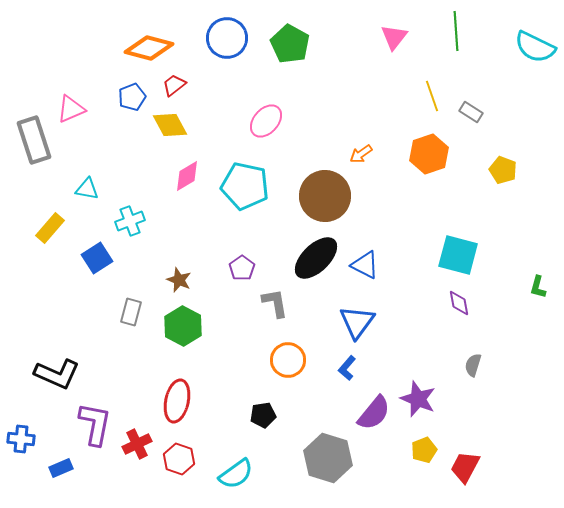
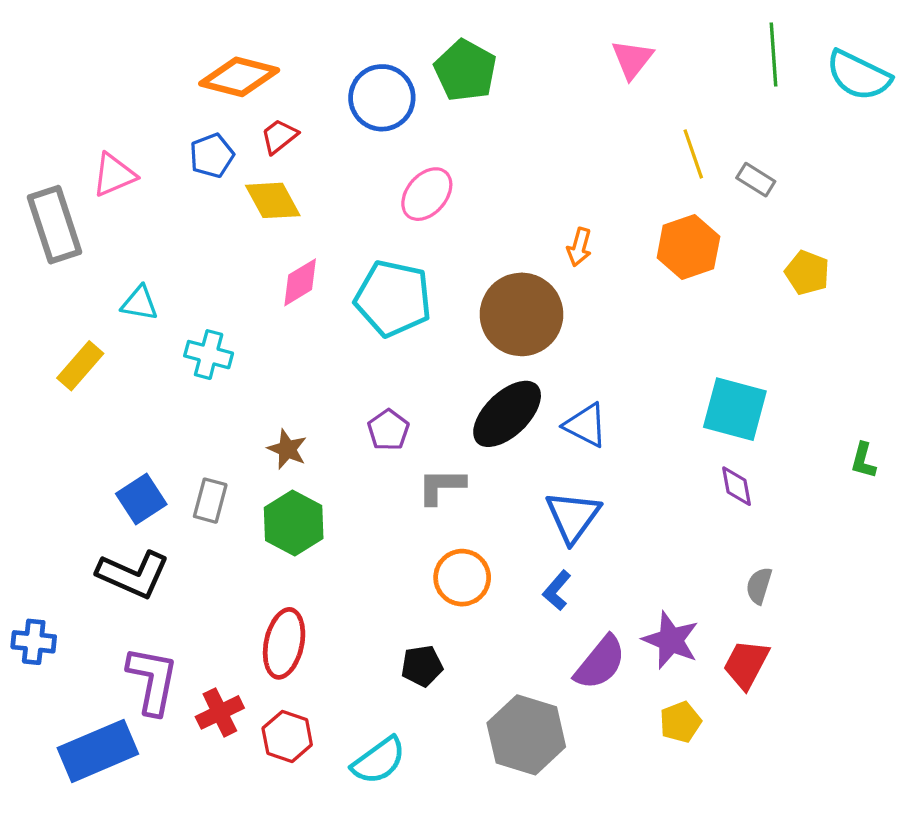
green line: (456, 31) -> (773, 54), moved
blue circle: (227, 38) -> (382, 98), moved
orange arrow: (361, 154) -> (579, 247), turned -40
cyan cross: (130, 221) -> (209, 355), turned 36
blue square: (97, 258) -> (141, 499), moved
gray L-shape: (275, 303) -> (441, 486), turned -80
black L-shape: (57, 374) -> (133, 574), moved
blue cross: (21, 439) -> (34, 642), moved
red trapezoid: (465, 467) -> (746, 664), moved
blue rectangle: (61, 468) -> (98, 751), size x2.0

